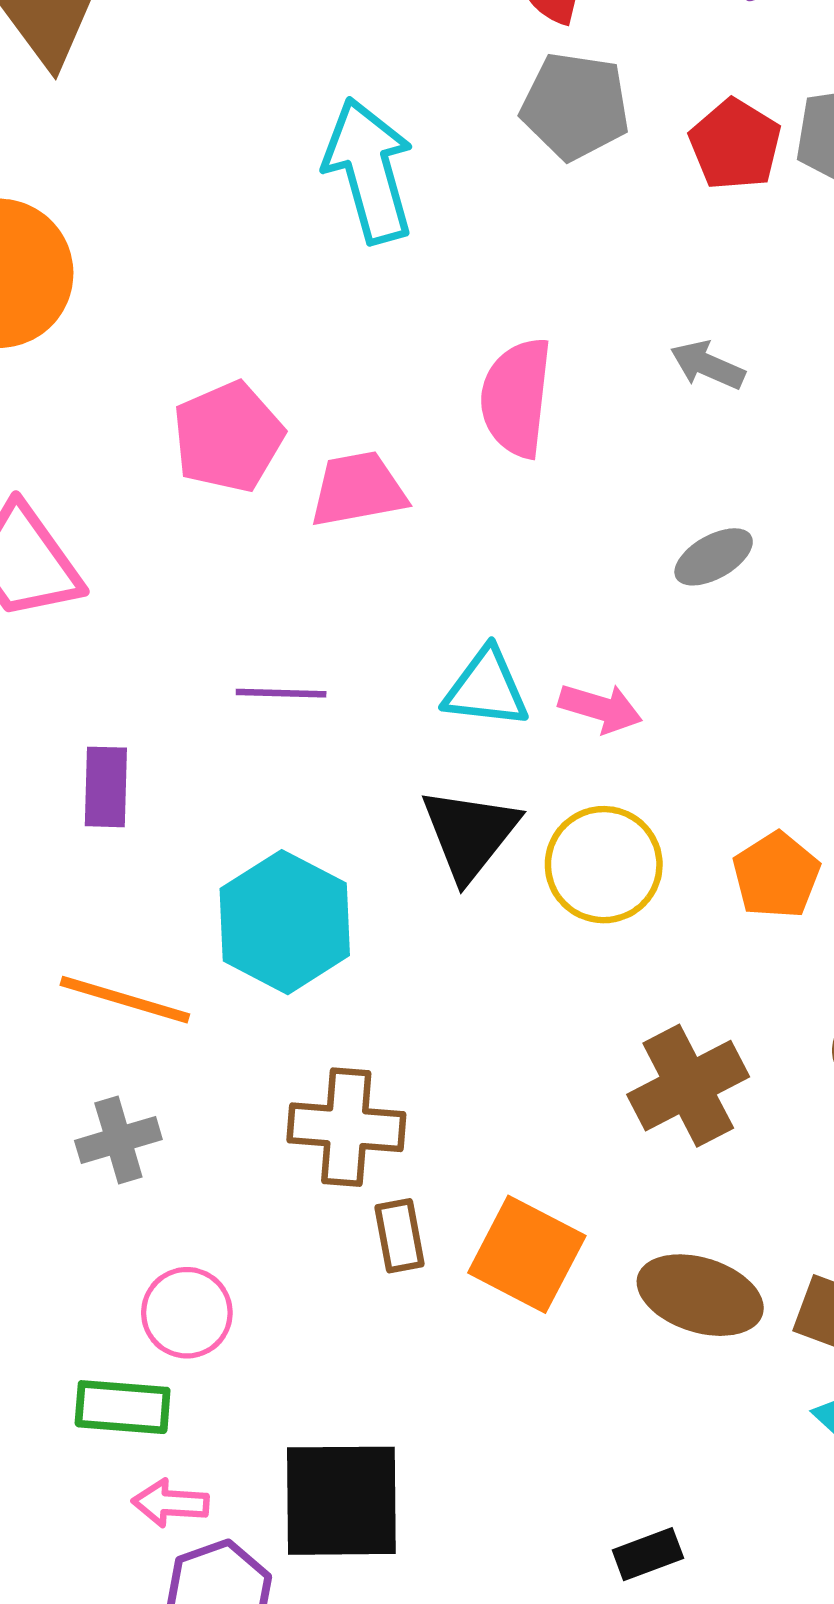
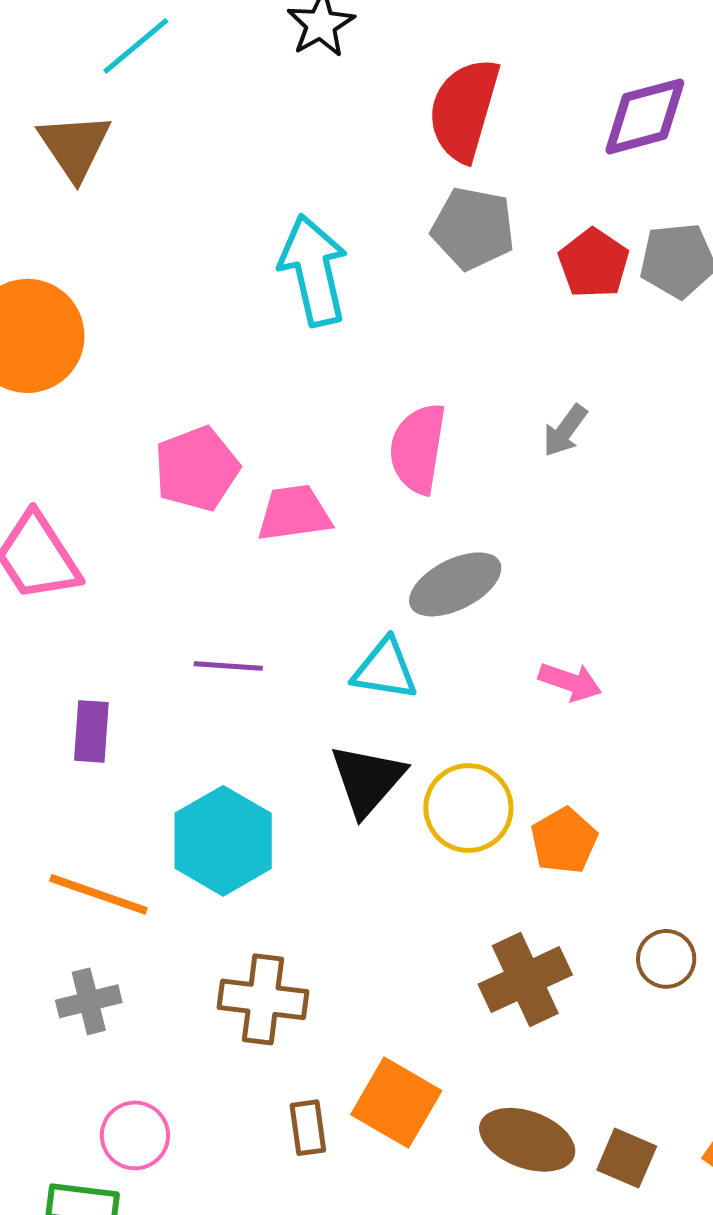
gray arrow: (708, 365) -> (565, 431), turned -80
gray ellipse: (714, 557) -> (455, 584), moved, size x1.5
pink arrow: (600, 708) -> (570, 682), moved
orange pentagon: (776, 875) -> (564, 841), moved
brown rectangle: (400, 1236) -> (308, 1128), moved

